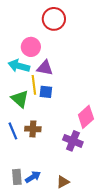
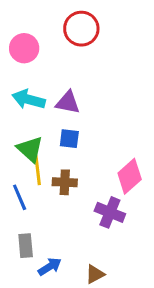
pink circle: (31, 47) -> (24, 48), moved
yellow line: (34, 85) -> (38, 170), moved
brown cross: (33, 129) -> (65, 182), moved
gray rectangle: (17, 177) -> (26, 246), moved

